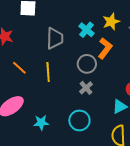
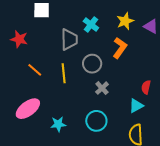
cyan cross: (86, 30) -> (91, 25), moved
gray circle: (87, 64) -> (92, 64), moved

